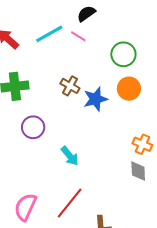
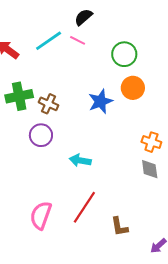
brown cross: (70, 86) -> (49, 104), moved
cyan arrow: (70, 156) -> (80, 160), turned 145

